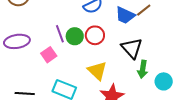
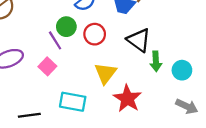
green circle: (75, 36) -> (66, 27), moved
yellow triangle: (97, 71) -> (105, 73), turned 35

